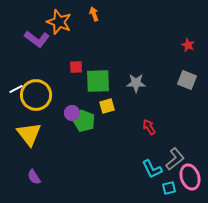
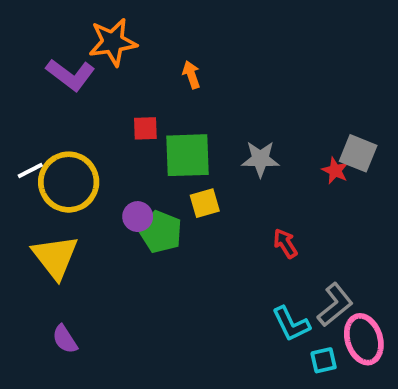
orange arrow: (94, 14) -> (191, 75), moved
orange star: (59, 22) -> (113, 42), turned -30
red star: (188, 45) -> (335, 171), moved

